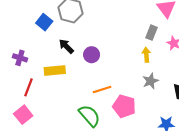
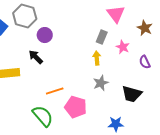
black arrow: (66, 46) -> (36, 57), moved
purple circle: (92, 55) -> (45, 35), moved

